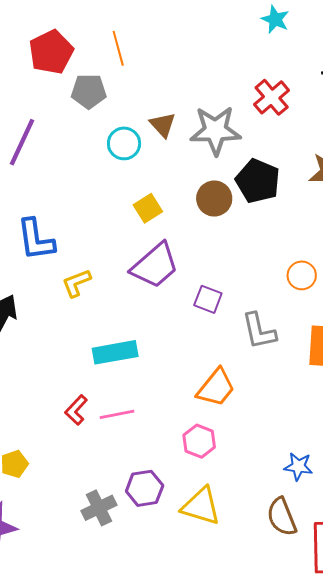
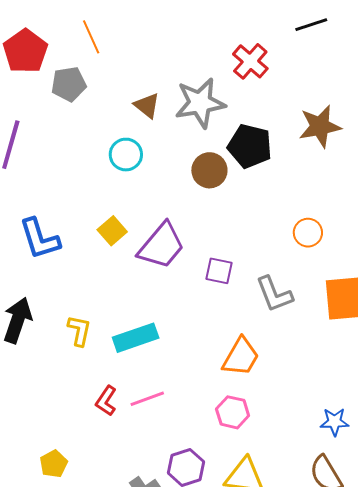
cyan circle: (124, 143) -> (126, 155), moved
yellow square: (148, 208) -> (112, 231), moved
yellow L-shape: (76, 283) -> (79, 331), moved, turned 132

